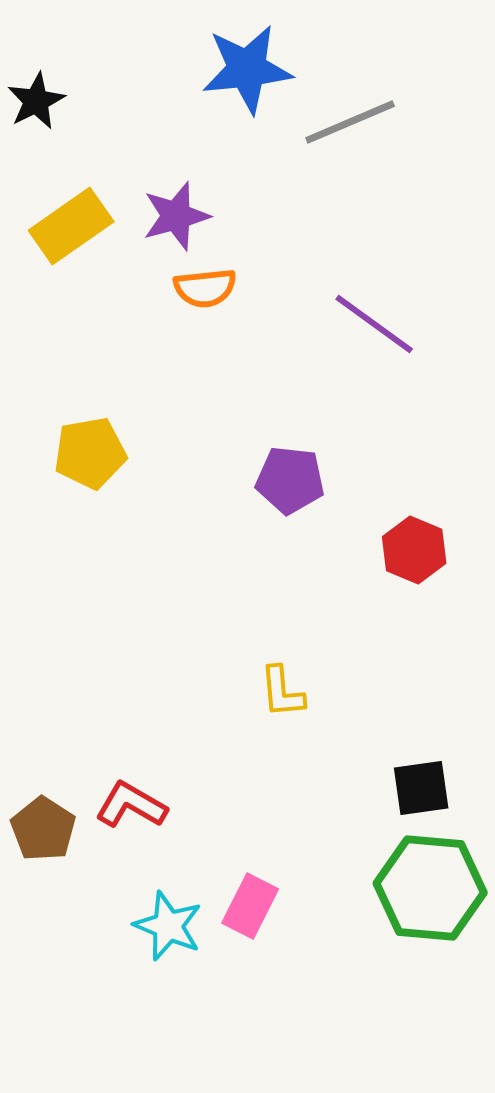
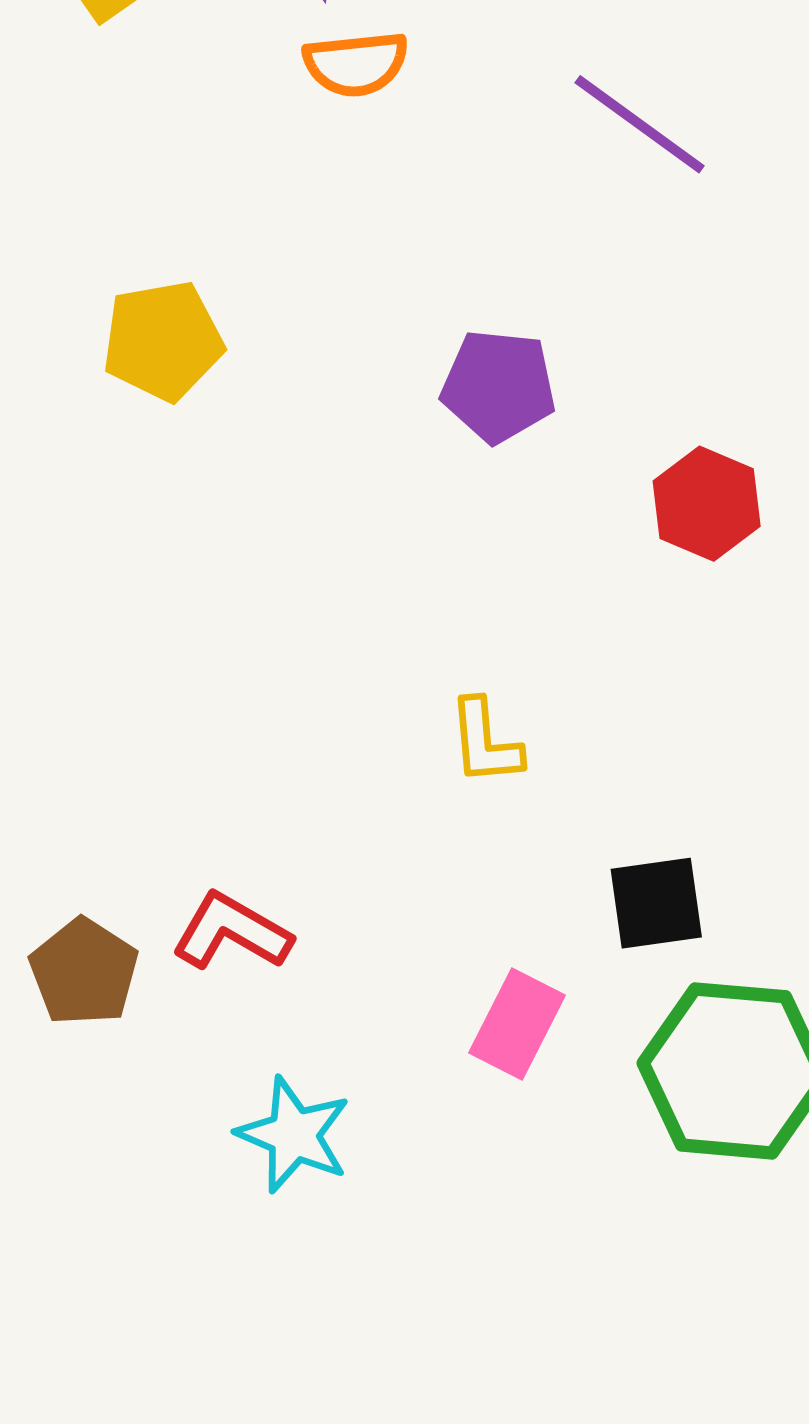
black square: (421, 788) -> (656, 903), moved
pink rectangle: (250, 906) -> (517, 1024), moved

